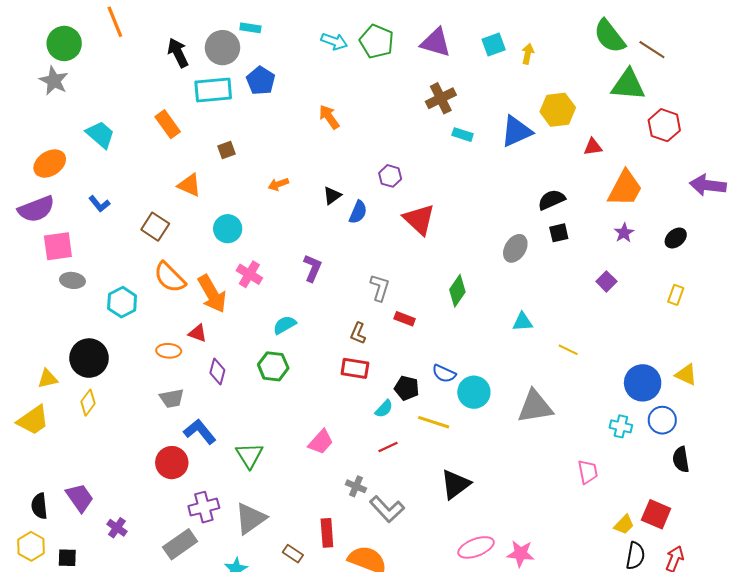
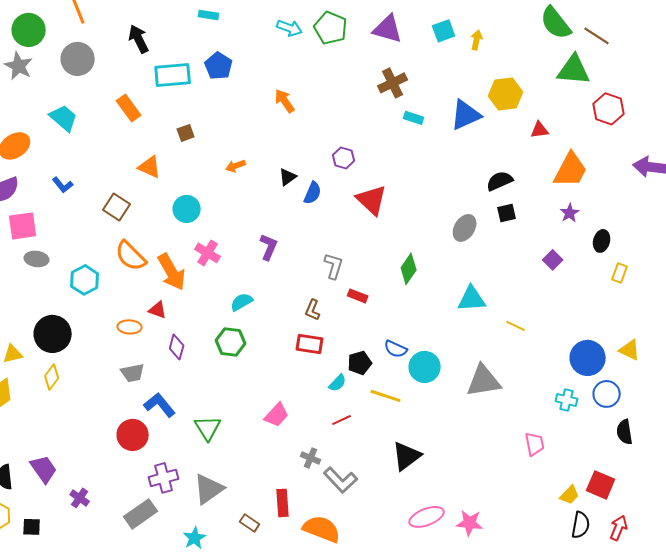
gray circle: (222, 48) -> (78, 59), moved
black ellipse: (676, 238) -> (602, 241), moved, turned -35
cyan triangle: (523, 322) -> (472, 299), size x1.4
black pentagon: (407, 388) -> (360, 363), turned -30

